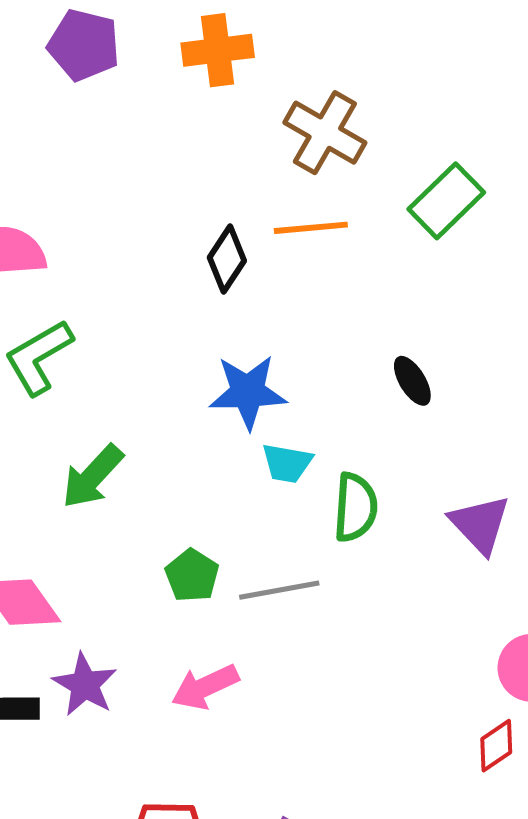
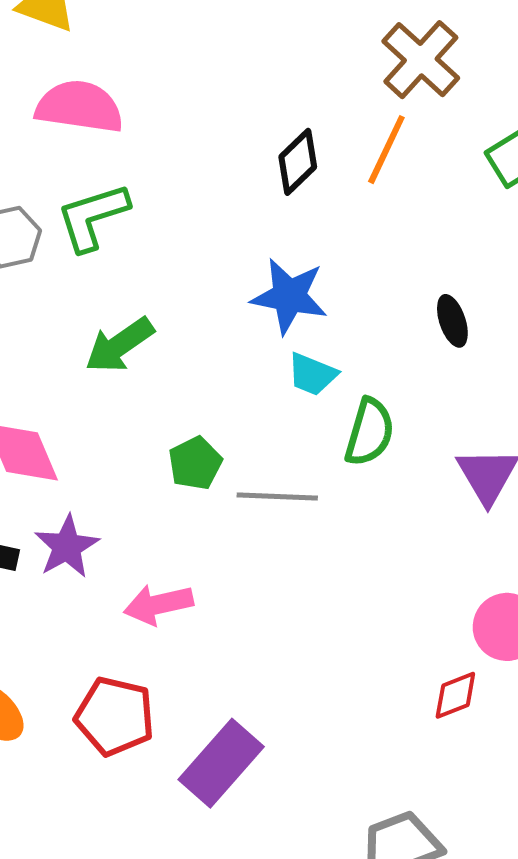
orange line: (311, 228) -> (386, 150), turned -72
pink arrow: (205, 687) -> (158, 604), moved

